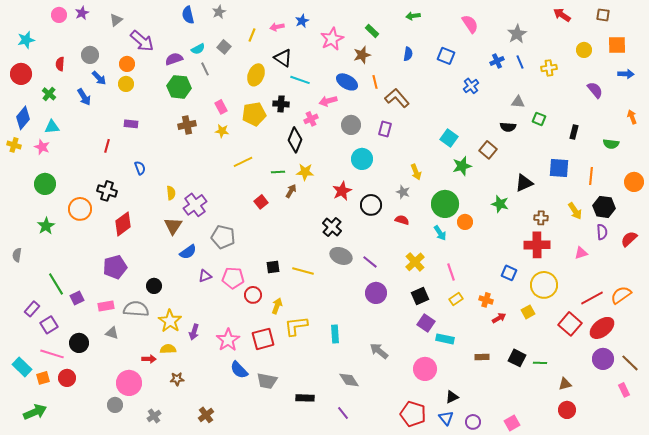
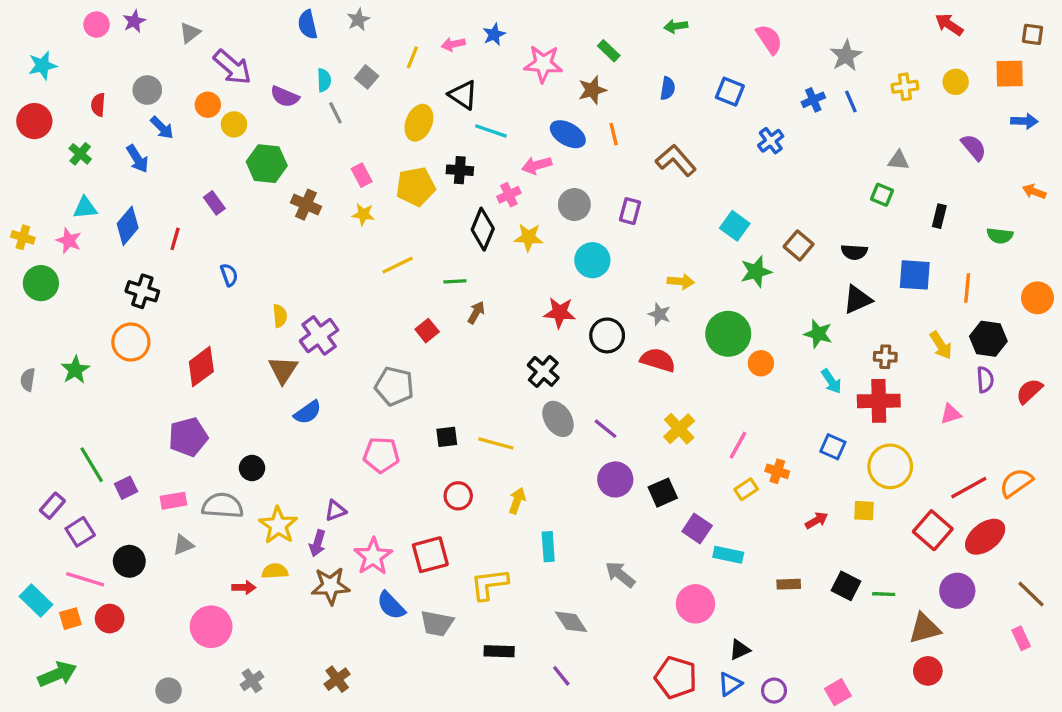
red arrow: (562, 15) -> (949, 25), moved
brown square: (603, 15) -> (1033, 34), moved
pink star: (332, 39) -> (543, 64), turned 30
cyan semicircle: (198, 49) -> (324, 80), turned -64
purple semicircle: (174, 59) -> (285, 97), turned -138
yellow cross: (549, 68) -> (905, 87), moved
yellow circle: (126, 84) -> (234, 124), moved
green hexagon: (179, 87) -> (267, 164), moved
brown L-shape: (397, 98) -> (676, 160), moved
gray triangle: (518, 102) -> (898, 160), moved
orange arrow: (632, 117) -> (1034, 191), turned -48
blue diamond: (23, 118) -> (128, 226), moved
purple rectangle: (131, 124) -> (214, 203), turned 48
brown cross: (187, 125) -> (306, 205), turned 36
black semicircle: (508, 127) -> (854, 252), moved
yellow star: (305, 172) -> (529, 237), moved
yellow arrow: (416, 172) -> (681, 281), turned -63
green circle: (45, 184) -> (41, 283), moved
black cross: (107, 191) -> (142, 291), moved
red star: (342, 191) -> (560, 313), turned 30
red semicircle: (402, 220) -> (658, 360), size x1.5
cyan arrow: (440, 233) -> (831, 381), moved
gray pentagon: (223, 237) -> (394, 386), moved
gray semicircle: (17, 255) -> (28, 380), moved
gray ellipse: (341, 256) -> (558, 419), turned 35
pink line: (451, 272) -> (738, 445), turned 48
purple triangle: (205, 276) -> (335, 511), moved
red circle: (253, 295) -> (458, 496), moved
black square: (420, 296) -> (663, 493), moved
orange cross: (486, 300) -> (777, 471), moved
yellow arrow: (277, 306) -> (517, 501), moved
yellow square: (528, 312) -> (864, 511), turned 32
yellow L-shape: (296, 326) -> (489, 584), moved
gray triangle: (112, 333) -> (183, 545), turned -40
purple circle: (603, 359) -> (957, 591), moved
brown star: (177, 379) -> (331, 586), moved, size x1.6
brown triangle: (565, 384) -> (925, 628), size x1.5
gray circle: (115, 405) -> (169, 691), moved
blue triangle: (446, 418) -> (730, 684), turned 35

